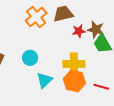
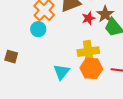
brown star: (96, 30) -> (105, 14), turned 30
cyan circle: (30, 58) -> (38, 29), moved

